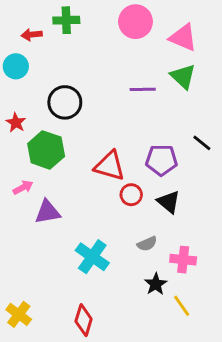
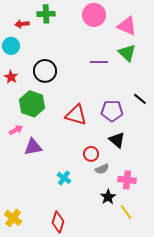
red star: (16, 123) -> (11, 77), moved
red circle: (131, 195) -> (91, 154), moved
cyan cross: (92, 257) -> (64, 178), size x0.6

